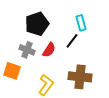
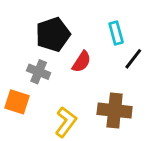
black line: (72, 41) -> (133, 59), moved
red semicircle: (49, 50) -> (82, 62), moved

